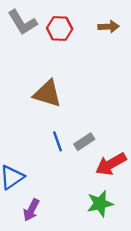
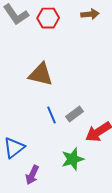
green star: (100, 204) -> (73, 159), moved

